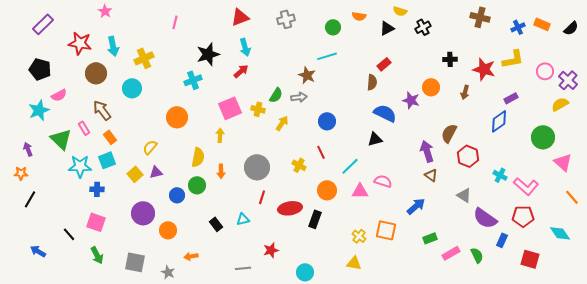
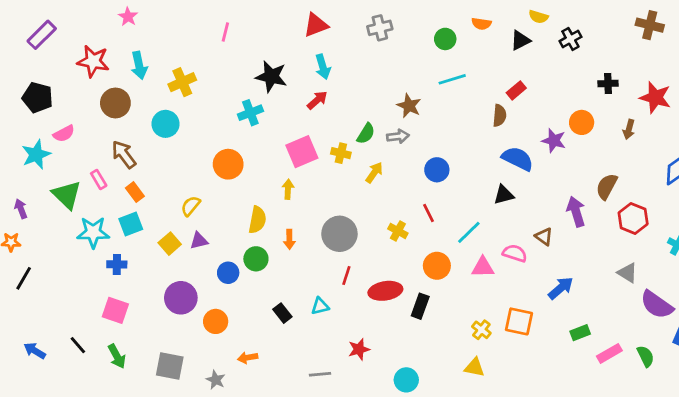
black star: (208, 54) -> (271, 77), turned 30
cyan line: (327, 56) -> (452, 79), moved
brown triangle: (431, 175) -> (544, 237), moved
black line: (69, 234) -> (78, 345), moved

